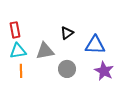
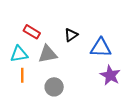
red rectangle: (15, 30) -> (32, 32), moved, turned -49
gray circle: (67, 69) -> (54, 87), moved

